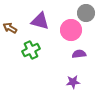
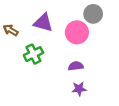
purple semicircle: (79, 54) -> (76, 66), moved

